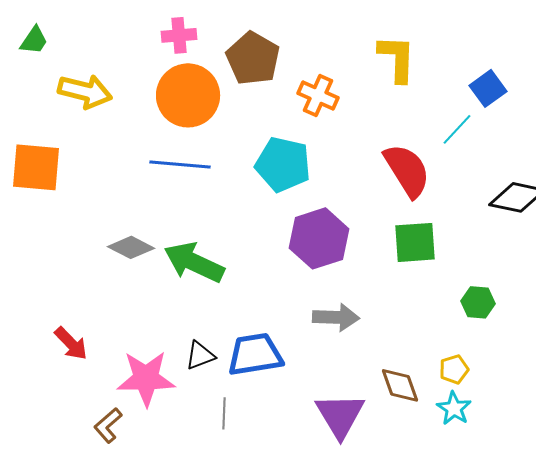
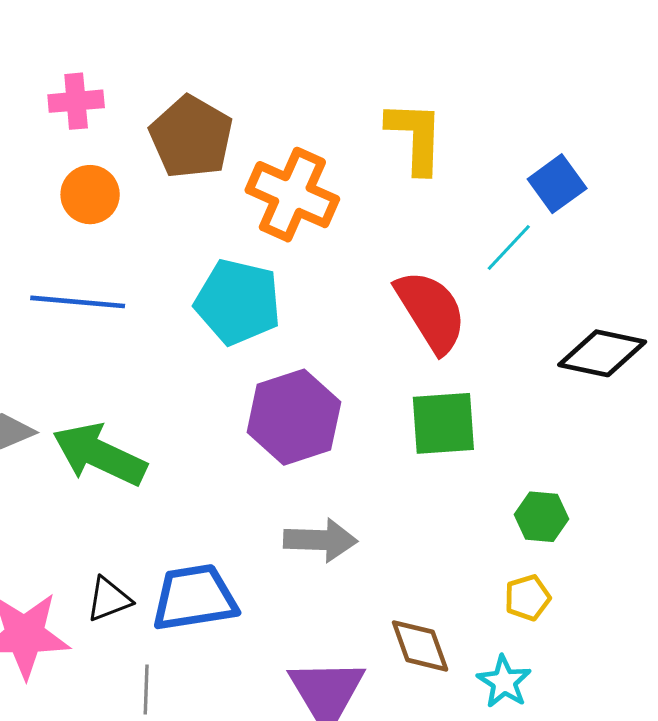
orange circle: (188, 95) -> (90, 195), size x0.6
orange cross: (318, 95) -> (292, 195), size x1.4
yellow pentagon: (454, 369) -> (527, 598), moved

